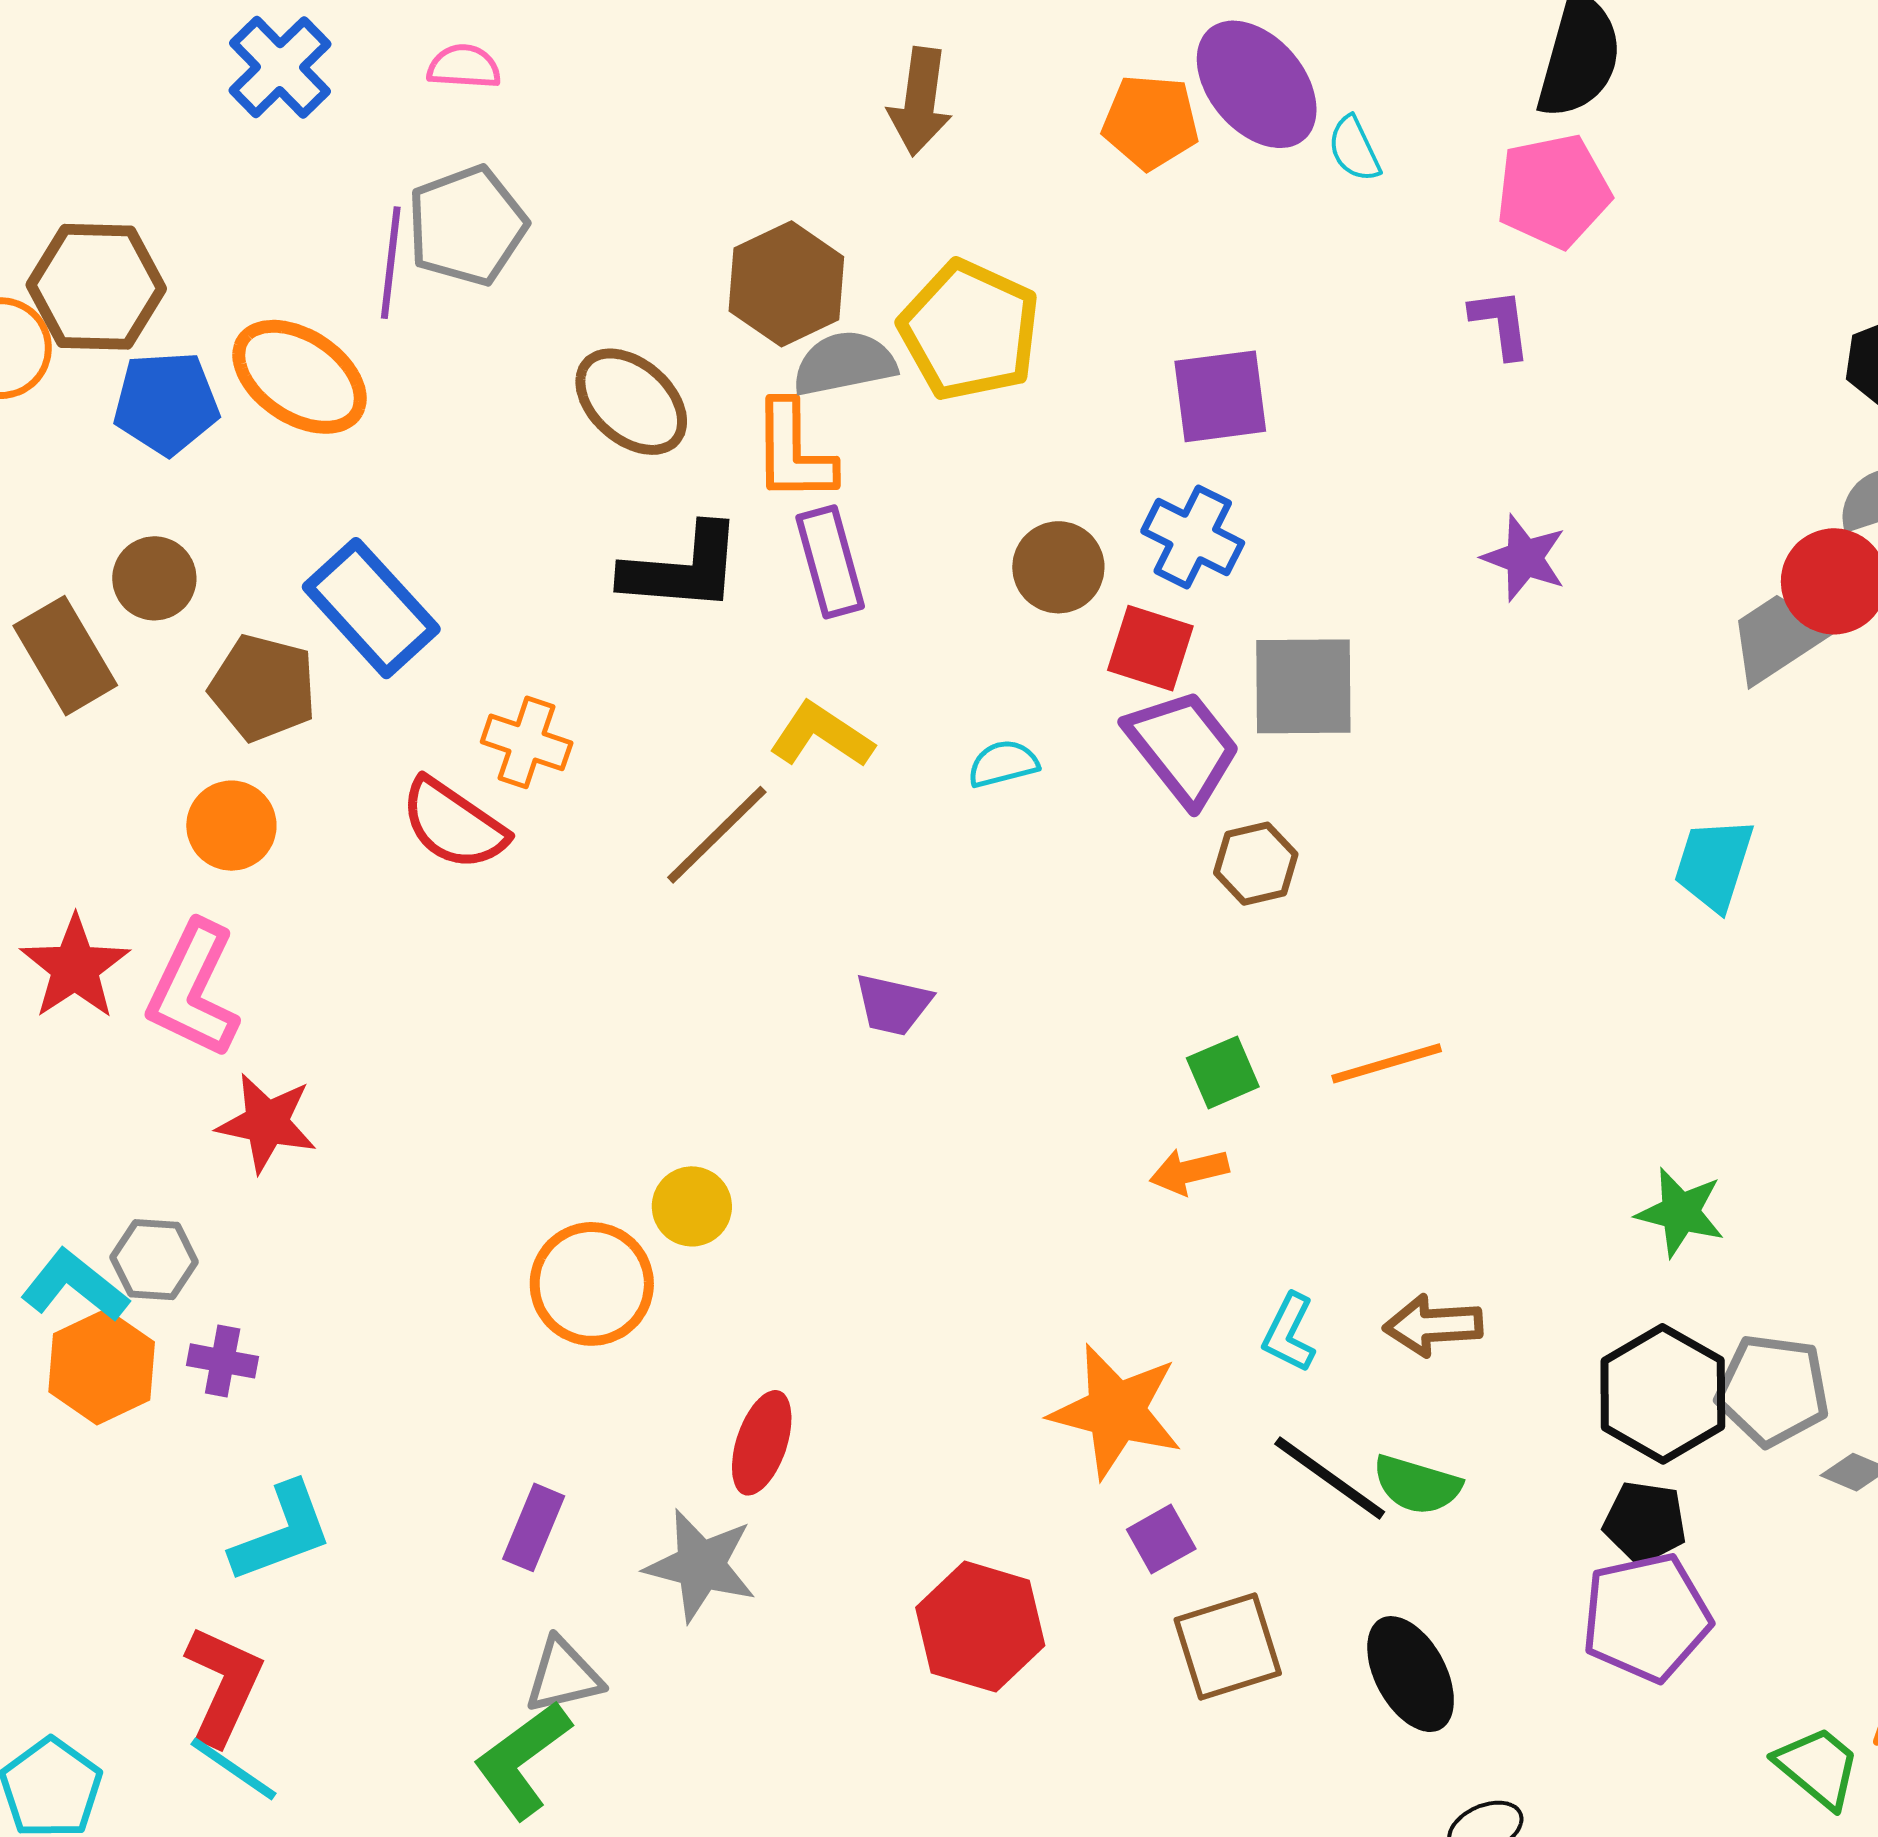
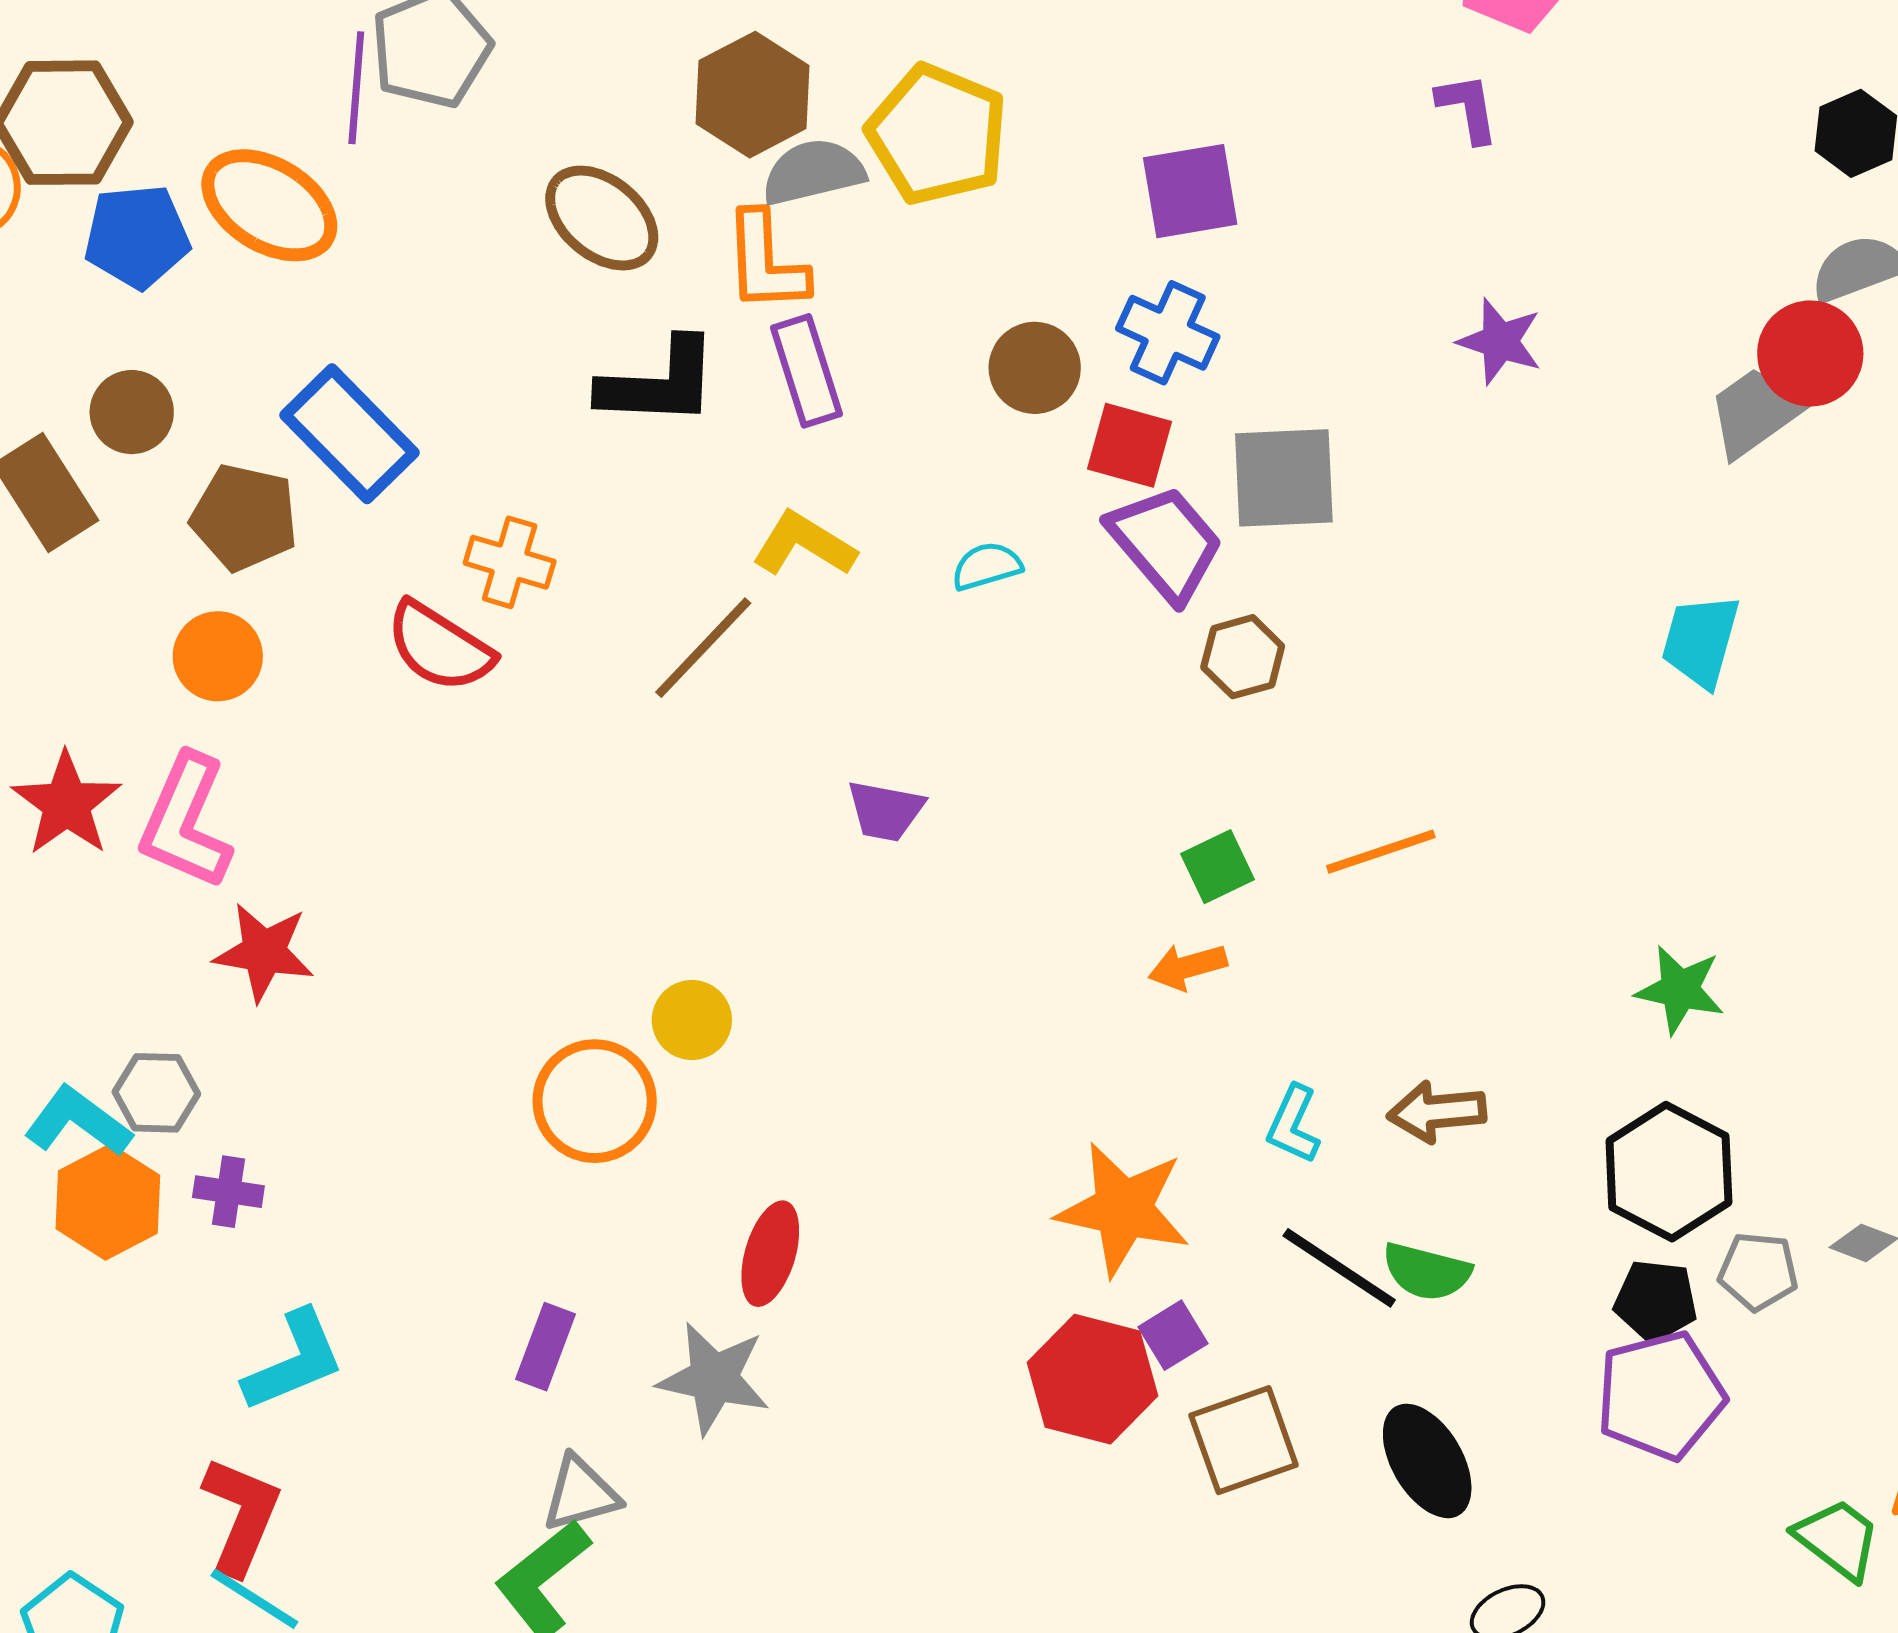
gray pentagon: (1773, 1390) -> (1758, 1271), moved, size x0.7
red hexagon: (980, 1627) -> (1093, 1379), moved

